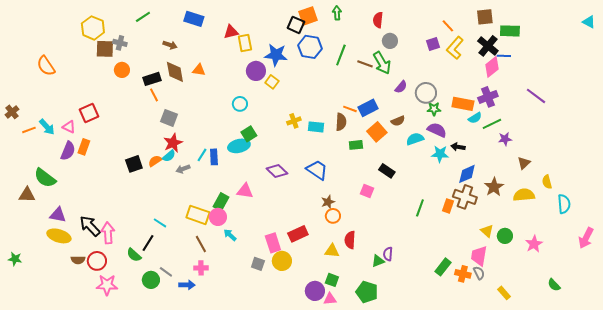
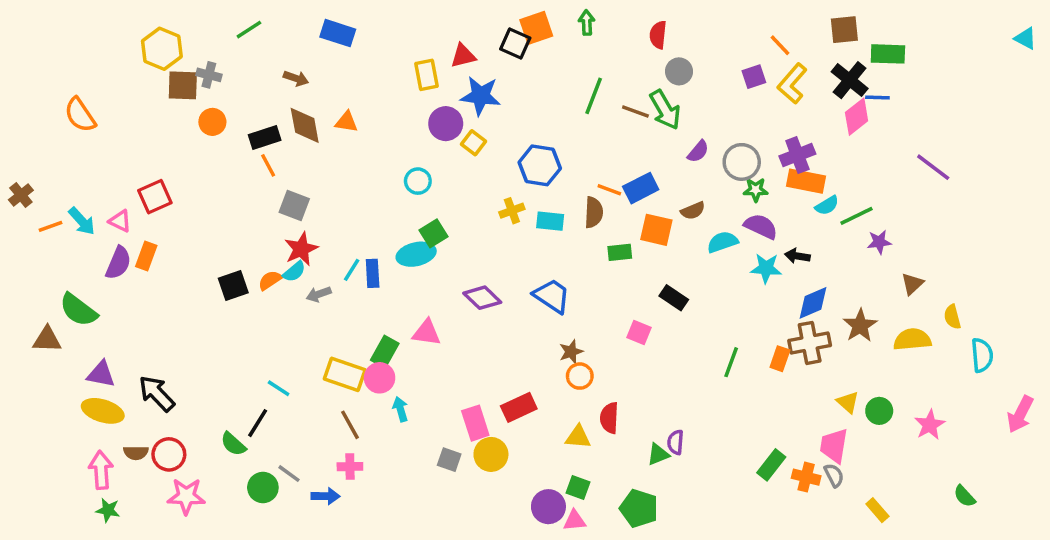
red triangle: (231, 32) -> (463, 56), moved
blue hexagon: (310, 47) -> (540, 165), moved
purple cross: (488, 97) -> (797, 155), moved
orange square: (377, 132) -> (656, 230), turned -36
brown cross: (465, 197) -> (810, 343), turned -30
pink arrow: (108, 233) -> (101, 470), moved
cyan arrow: (230, 235) -> (400, 409), turned 32
green star: (15, 259) -> (108, 510), moved

